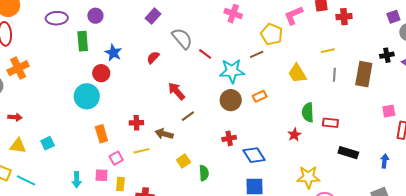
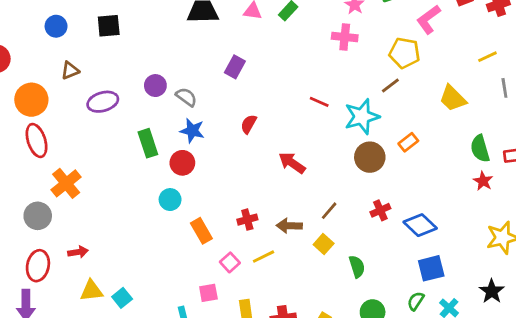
gray semicircle: (182, 38) -> (186, 97), moved, size x0.7
green rectangle: (83, 41) -> (148, 143), moved
cyan circle: (87, 96) -> (170, 200), size x0.6
brown line: (188, 116) -> (329, 211), moved
orange rectangle: (101, 134) -> (201, 231), moved
red star: (294, 135) -> (483, 181), moved
cyan square: (48, 143) -> (122, 298), moved
pink square: (116, 158) -> (230, 262), moved
yellow square: (183, 161) -> (324, 244), moved
pink square: (102, 175) -> (208, 293), moved

